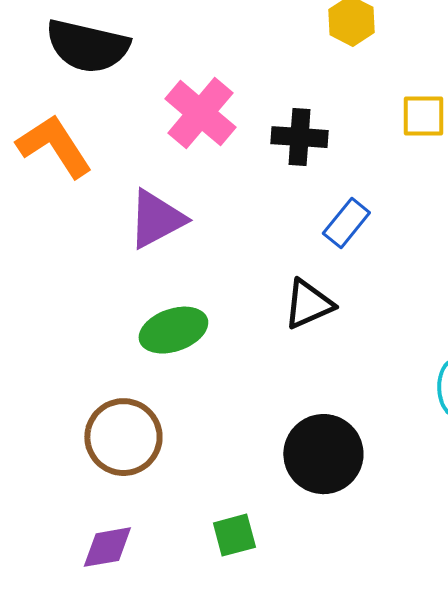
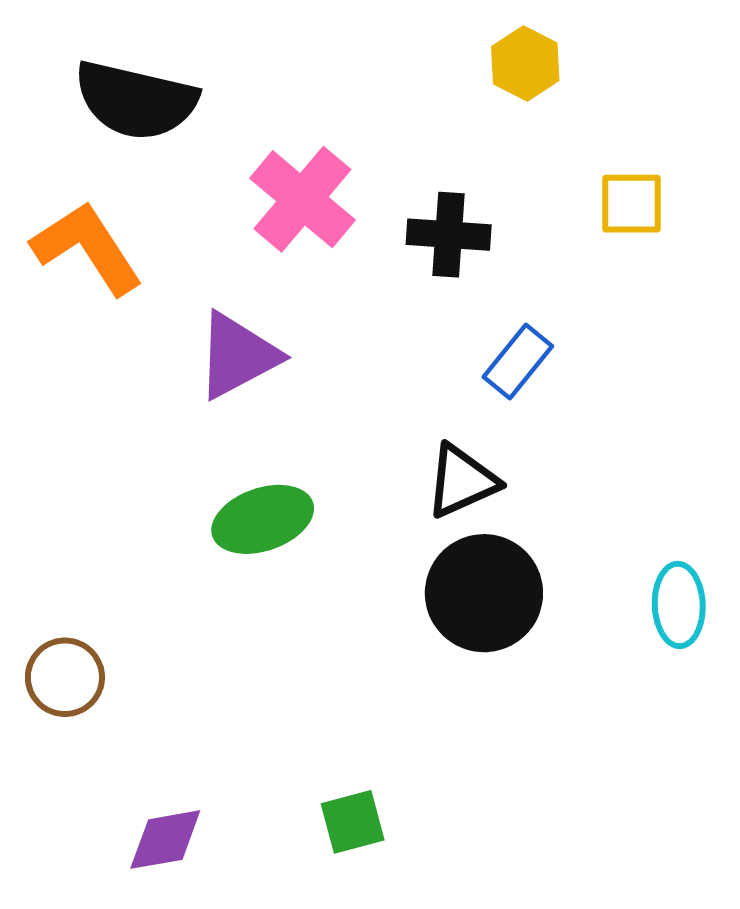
brown circle: (123, 437) -> (65, 677), moved, size x0.7
black circle: (323, 454) -> (484, 593), moved

